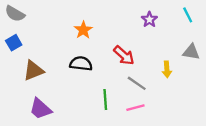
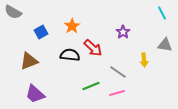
purple star: (149, 20) -> (123, 32), moved
blue square: (14, 43) -> (41, 32), moved
red arrow: (124, 55) -> (93, 48), moved
green line: (105, 100) -> (91, 86), turned 72

